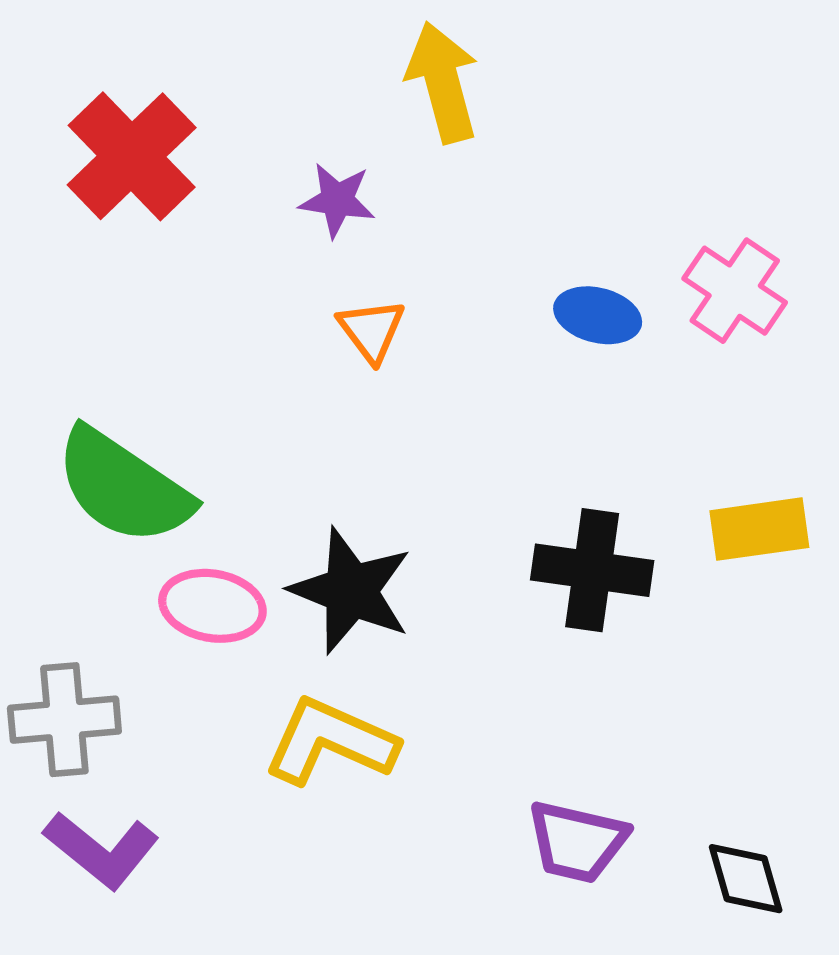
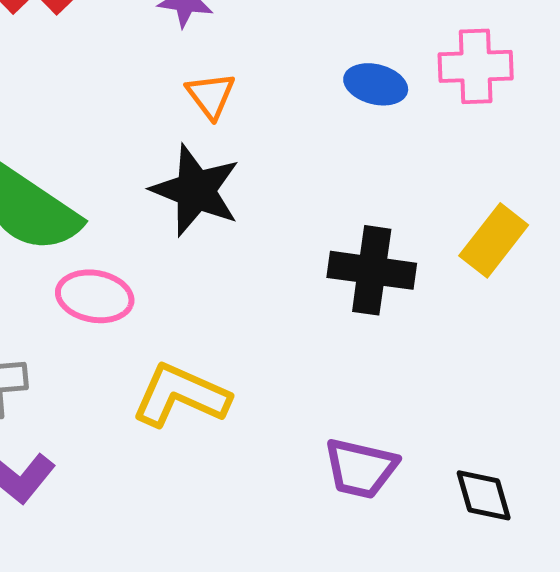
pink cross: (735, 291) -> (476, 66), turned -36
yellow rectangle: (759, 529) -> (494, 240), turned -44
black star: (351, 591) -> (196, 190), moved

